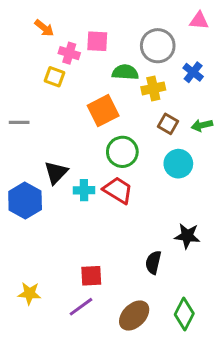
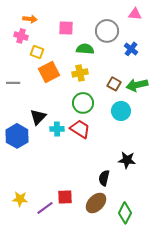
orange arrow: (44, 28) -> (30, 19), turned -32
pink cross: (69, 53) -> (21, 36), moved
yellow cross: (153, 88) -> (80, 73), moved
orange square: (103, 111) -> (49, 72), moved
green arrow: (202, 125) -> (137, 85), size x1.5
red square: (91, 276) -> (65, 197), moved
purple line: (81, 307) -> (45, 208), moved
brown ellipse: (134, 316) -> (96, 203), moved

